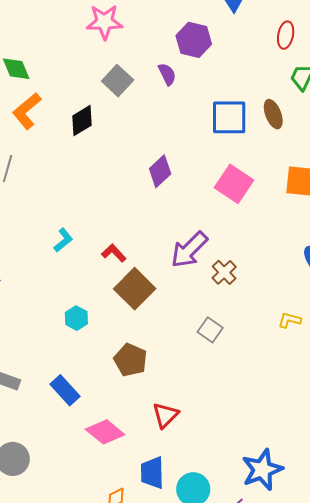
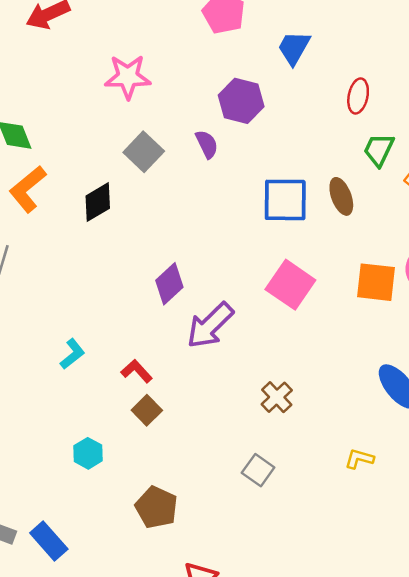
purple diamond: (160, 171) -> (169, 284), moved
purple arrow: (189, 250) -> (210, 325), moved
brown square: (135, 289) -> (147, 410), moved, size x0.6
blue rectangle: (65, 390) -> (49, 541), moved

